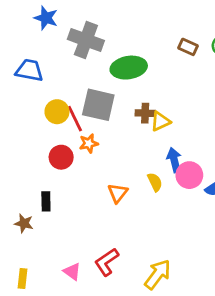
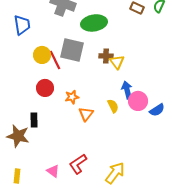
blue trapezoid: (29, 70) -> (22, 25), turned 70
yellow triangle: (160, 121) -> (117, 62), turned -42
orange star: (89, 143) -> (72, 97), moved
brown star: (24, 223) -> (18, 136), size x1.6

